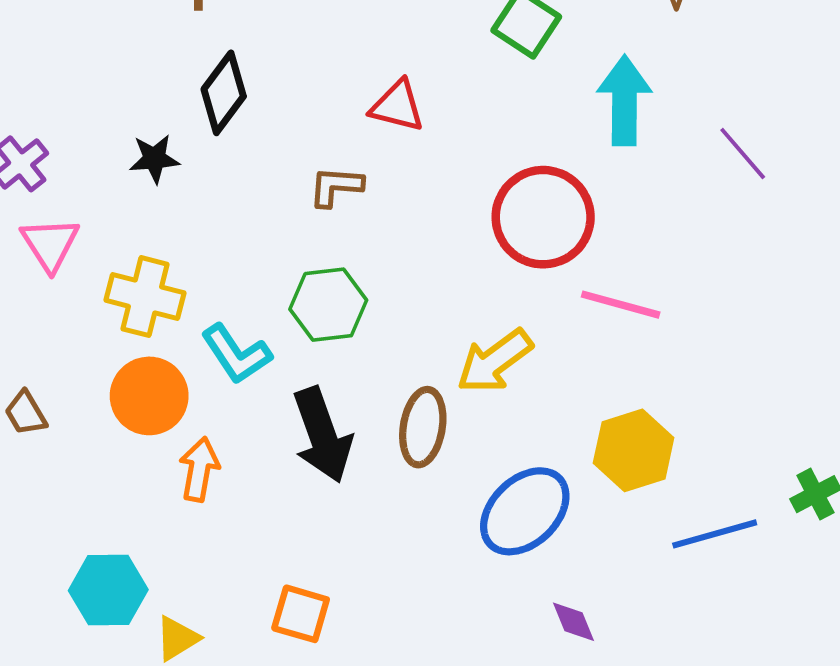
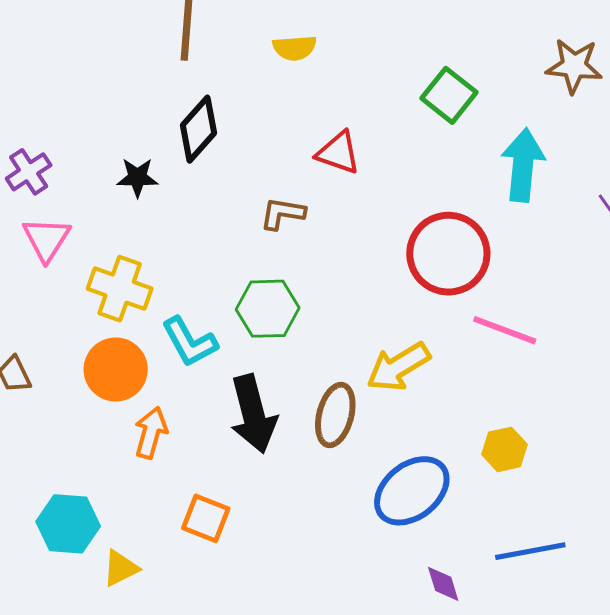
yellow hexagon: (634, 450) -> (505, 449), size x0.7
blue line: (715, 534) -> (530, 551), moved
orange square: (301, 614) -> (206, 518), moved

